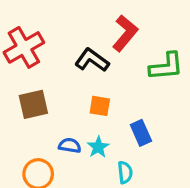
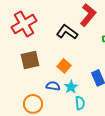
orange square: (100, 106) -> (64, 66), moved, turned 32
cyan semicircle: (125, 172) -> (80, 103), moved

